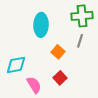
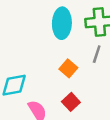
cyan ellipse: (41, 25) -> (62, 23), moved

